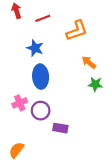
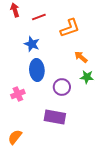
purple circle: (41, 111) -> (62, 87), moved
purple rectangle: (60, 128) -> (55, 117), size x1.5

